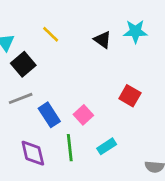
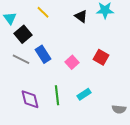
gray line: (21, 98) -> (21, 59), turned 48
blue rectangle: (49, 115) -> (43, 54), moved
pink square: (83, 115) -> (72, 62), moved

